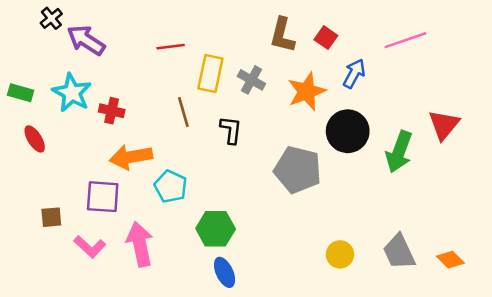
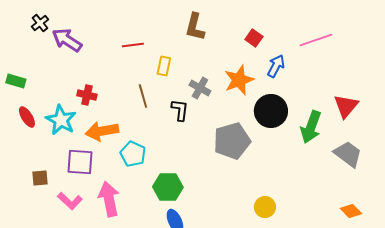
brown L-shape: (282, 35) -> (195, 27), moved
yellow rectangle: (210, 74) -> (164, 66), size x0.7
gray cross: (251, 80) -> (200, 88), moved
cyan star: (72, 93) -> (61, 120), moved
gray pentagon: (298, 170) -> (232, 141), turned -30
gray trapezoid: (399, 252) -> (348, 154), moved, turned 152

